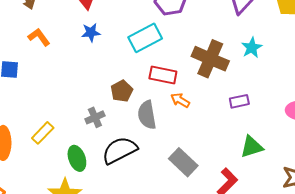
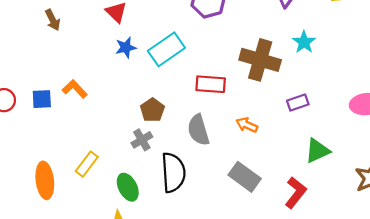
orange L-shape: (39, 37) -> (75, 89), moved
cyan rectangle: (145, 38) -> (166, 49), moved
brown pentagon: (122, 91) -> (152, 110), moved
orange arrow: (180, 100) -> (247, 125), moved
black semicircle: (120, 150) -> (173, 172), turned 120

